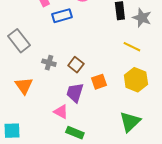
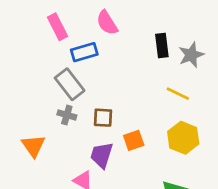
gray star: (142, 18) -> (191, 55), turned 30
gray rectangle: (19, 41) -> (70, 84), moved
brown square: (76, 65) -> (103, 118), turned -35

